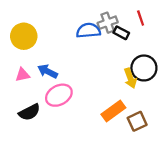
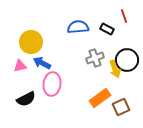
gray cross: (108, 23) -> (95, 58), moved
yellow circle: (24, 36) -> (31, 42), moved
pink ellipse: (59, 95) -> (52, 84), turned -55

